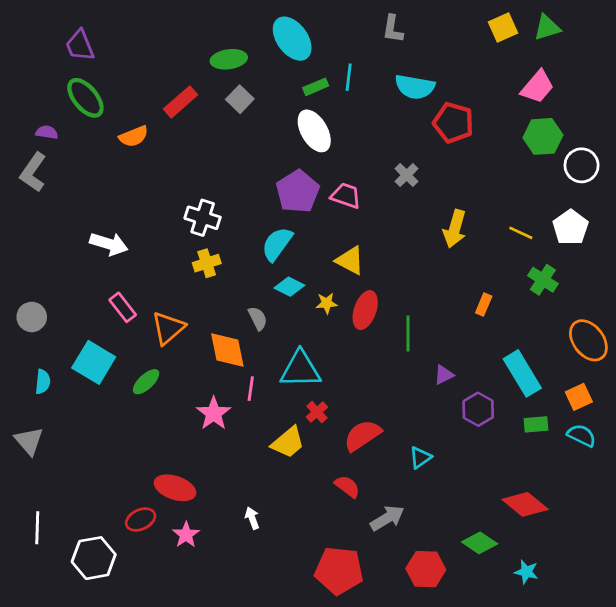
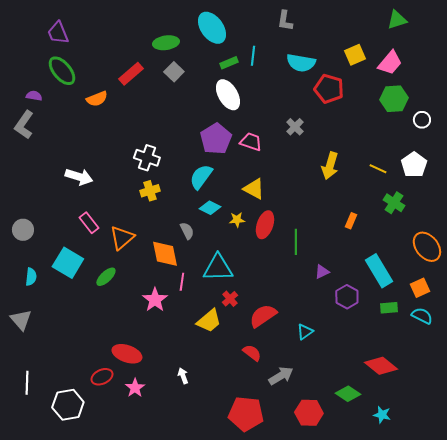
yellow square: (503, 28) -> (355, 55), moved
white circle: (582, 165) -> (422, 120), size x0.7

